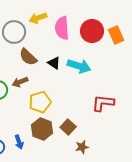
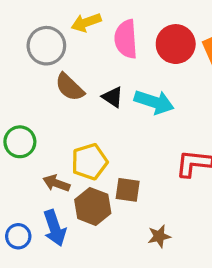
brown arrow: (20, 82) -> (56, 183), moved, turned 42
brown square: (68, 127) -> (128, 190), moved, turned -35
blue arrow: (19, 142) -> (55, 228), size x1.5

